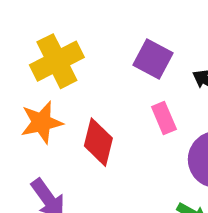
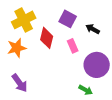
red diamond: (98, 142) -> (47, 38), moved

